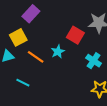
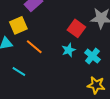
cyan star: (58, 52) -> (69, 50), moved

